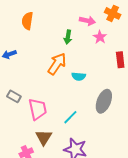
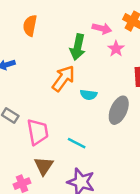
green arrow: (68, 37) -> (78, 47), size x1.5
gray ellipse: (104, 101) -> (119, 110), moved
cyan line: (70, 117) -> (77, 143), turned 70

